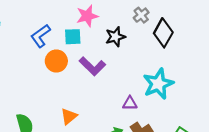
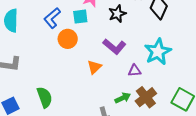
purple L-shape: (92, 66) -> (114, 47), moved
orange triangle: (69, 116) -> (94, 67), moved

